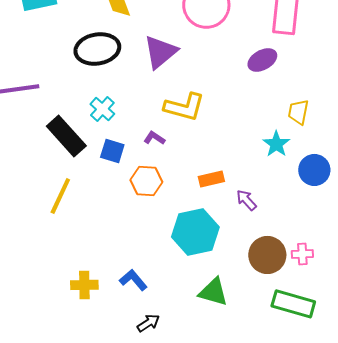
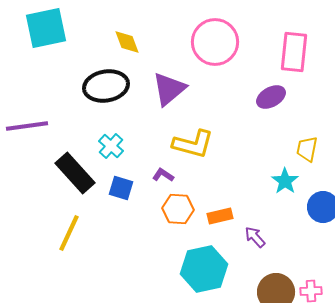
orange hexagon: (146, 181) -> (178, 209), moved

